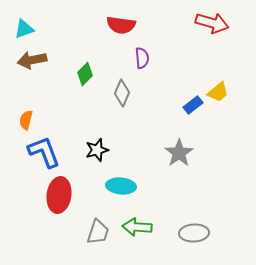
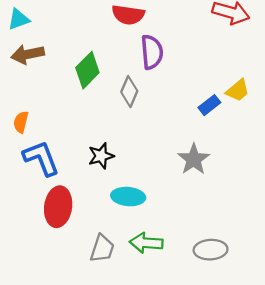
purple semicircle: (142, 58) -> (152, 52), size x1.4
green diamond: (85, 74) -> (87, 70), size x1.4

